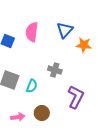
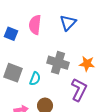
orange star: (84, 45) -> (87, 64), moved
gray cross: (55, 70) -> (58, 63), size x1.5

